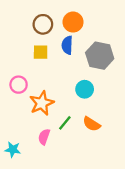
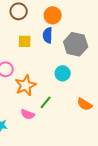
brown circle: (43, 24) -> (19, 11), moved
orange semicircle: (92, 124) -> (85, 104), moved
pink semicircle: (44, 137) -> (28, 114), turned -88

